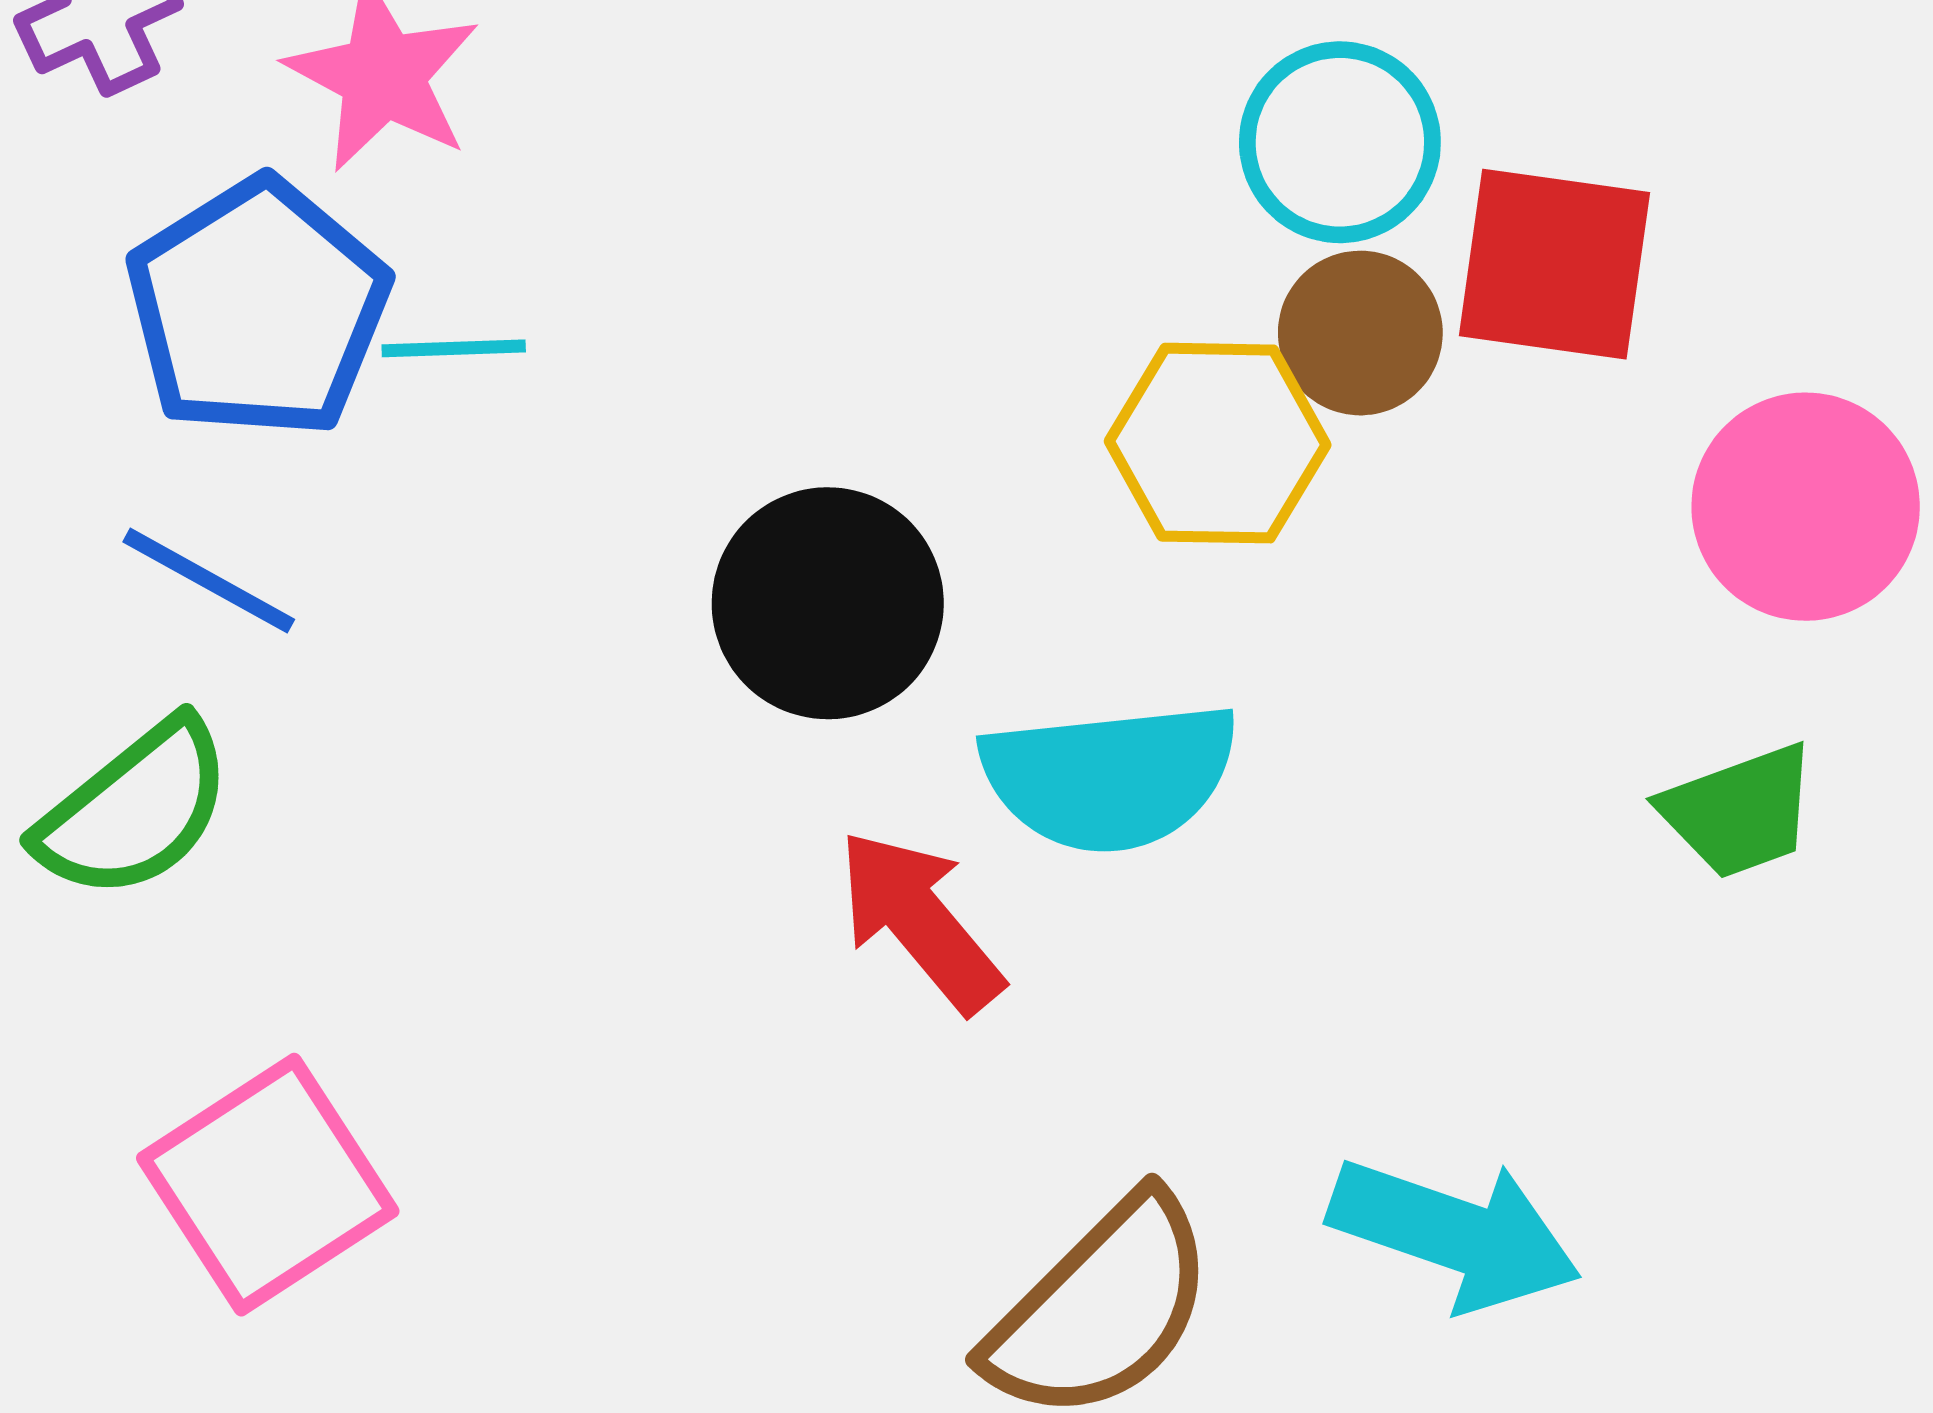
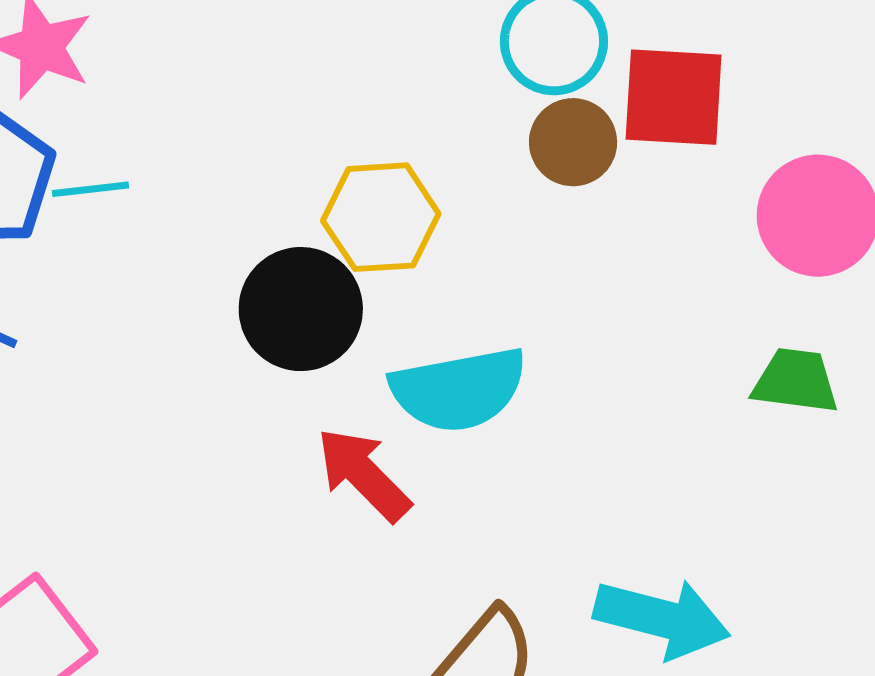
yellow hexagon: (1218, 443) -> (381, 217), moved
green trapezoid: (1739, 811) -> (796, 381), turned -148

